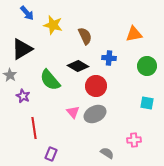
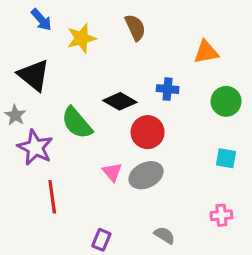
yellow star: (53, 25) -> (81, 38), turned -30
brown semicircle: (85, 36) -> (135, 27), moved
black triangle: (22, 49) -> (34, 75), turned -50
purple star: (23, 96) -> (35, 148), size x1.6
pink cross: (134, 140) -> (221, 215), moved
purple rectangle: (51, 154) -> (101, 240), moved

